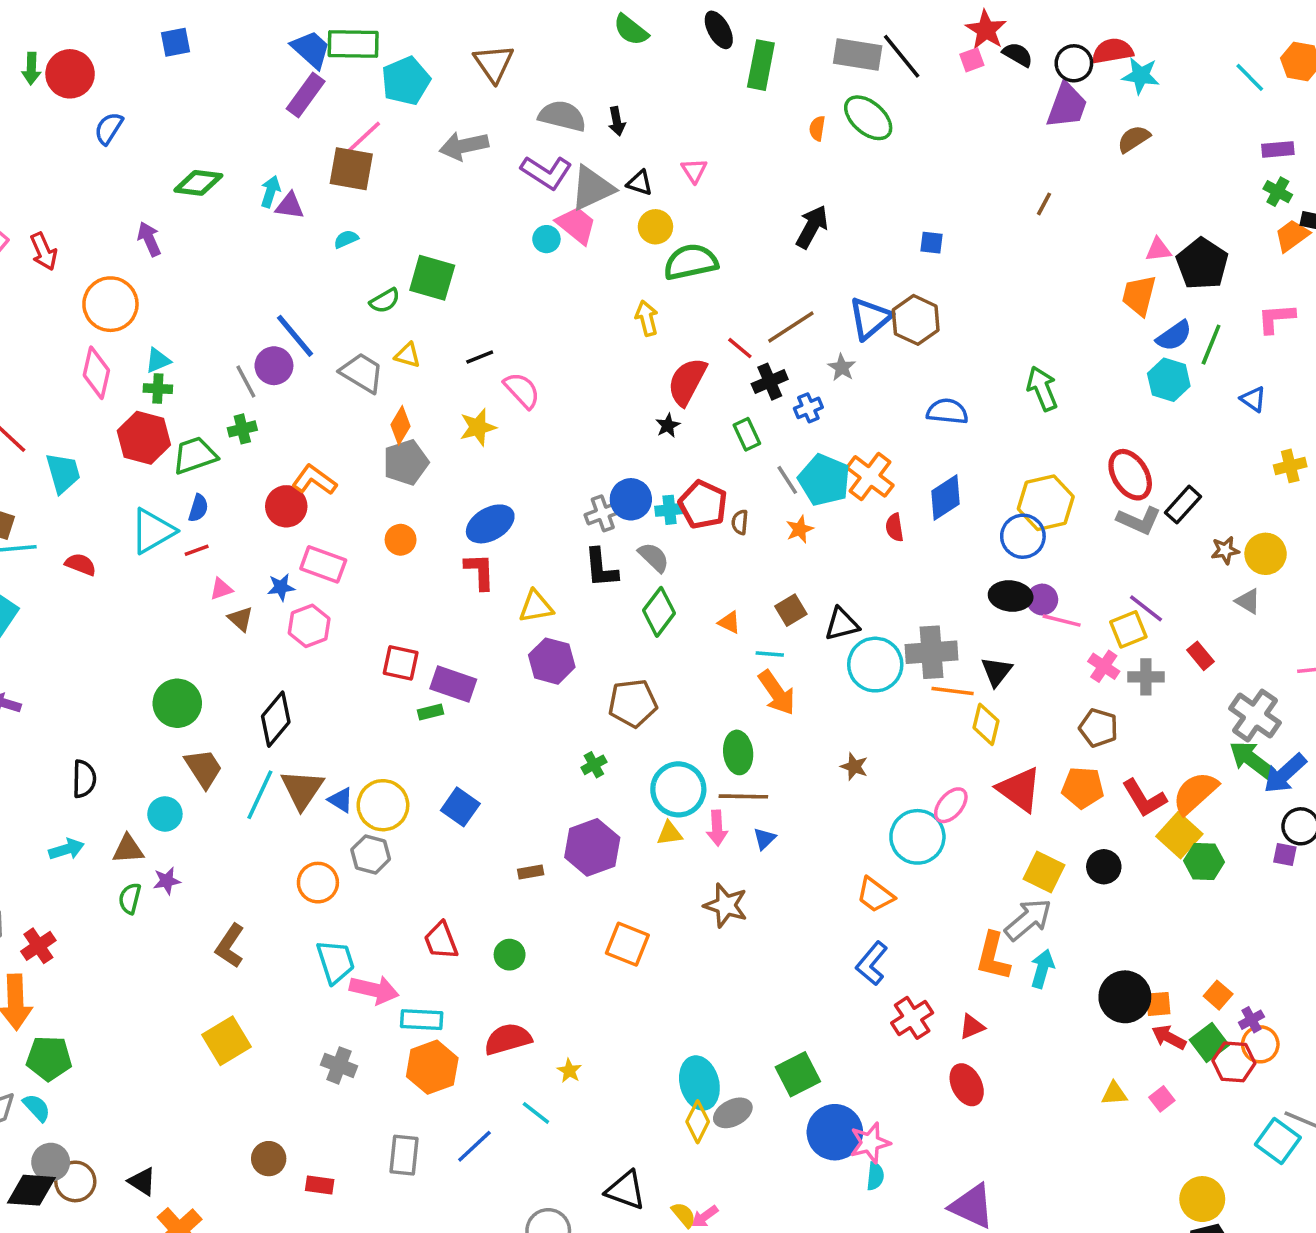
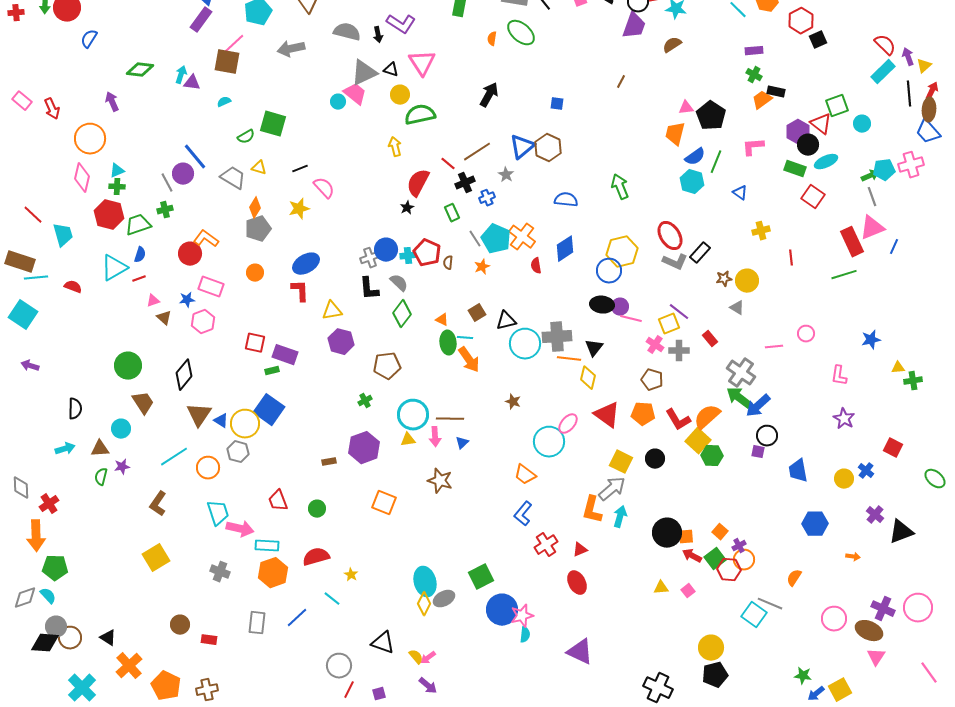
pink triangle: (694, 171) -> (422, 63), size x1.8
purple L-shape: (546, 172) -> (401, 24), moved
green ellipse: (738, 752) -> (448, 343), moved
cyan line: (260, 795) -> (174, 457), moved, turned 32
blue square: (460, 807) -> (269, 410), moved, size x1.4

